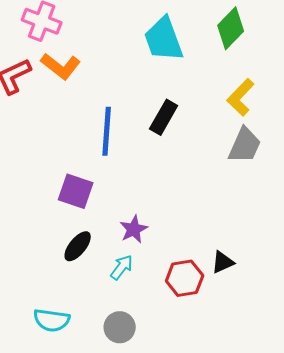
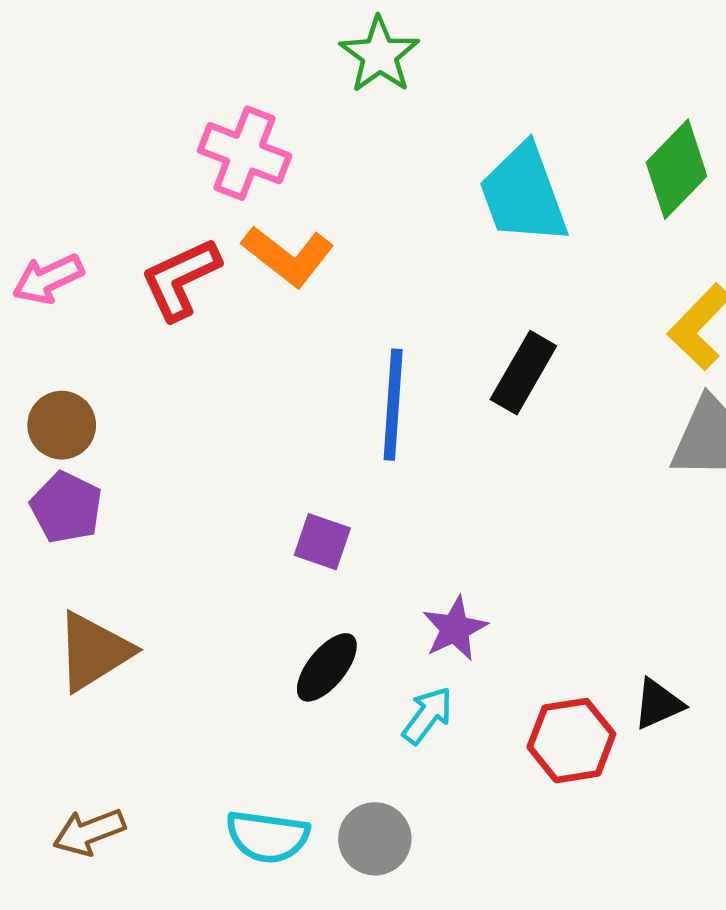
purple square: (76, 191) -> (322, 542), size x0.7
gray circle: (120, 327) -> (375, 839), moved

